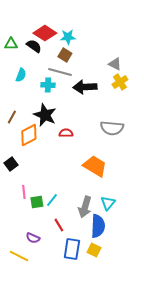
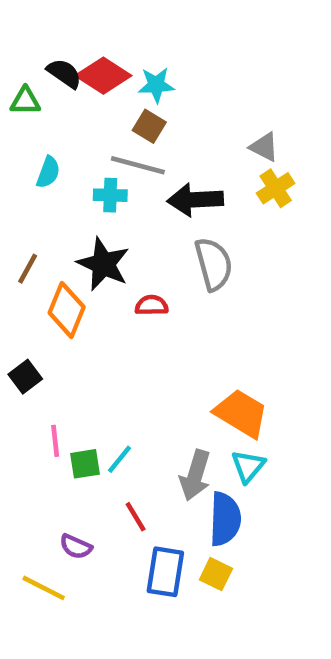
black semicircle: (34, 46) -> (64, 73), moved
gray semicircle: (112, 128) -> (214, 264), moved, turned -110
orange diamond: (29, 135) -> (67, 310), turned -40
orange trapezoid: (95, 166) -> (241, 413), moved

